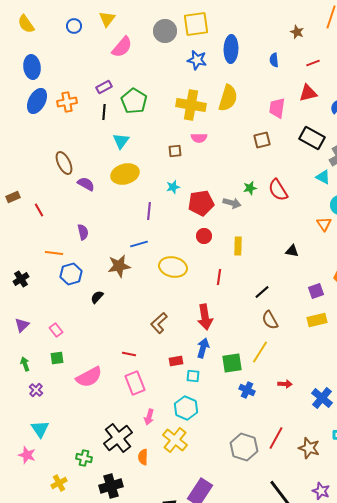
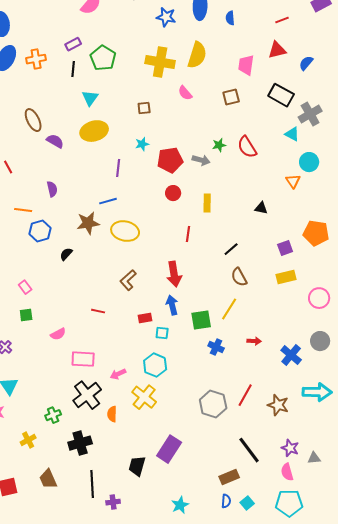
blue semicircle: (274, 60) -> (230, 18), moved
pink semicircle: (199, 138) -> (185, 93), moved, turned 49
yellow ellipse: (173, 267) -> (125, 231), moved
blue arrow: (203, 348) -> (172, 305), turned -30
pink semicircle: (89, 377) -> (58, 334), size x0.6
pink rectangle: (135, 383) -> (83, 359), moved, turned -65
pink arrow: (149, 417) -> (118, 374), turned 49
green cross: (84, 458) -> (53, 415), turned -35

